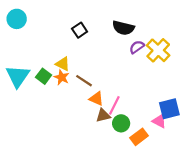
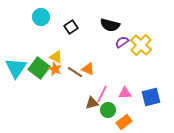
cyan circle: (17, 19) -> (41, 17), moved
green square: (44, 76) -> (39, 68), size x1.5
orange triangle: (96, 99) -> (88, 69), moved
pink triangle: (159, 121) -> (125, 93), moved, turned -32

